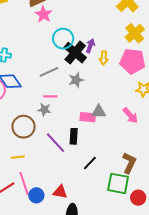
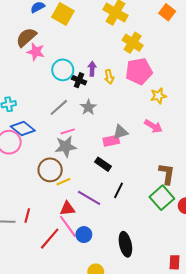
black cross: (75, 53) -> (79, 80), size x0.6
gray star: (44, 110) -> (66, 147), size x1.5
black rectangle: (74, 136) -> (103, 164), turned -42
purple line: (55, 143) -> (89, 198), moved
yellow line: (18, 157) -> (63, 182), moved
black line: (90, 163) -> (119, 190), moved
green square: (118, 183) -> (162, 198), turned -35
red triangle: (60, 192) -> (67, 209), moved

